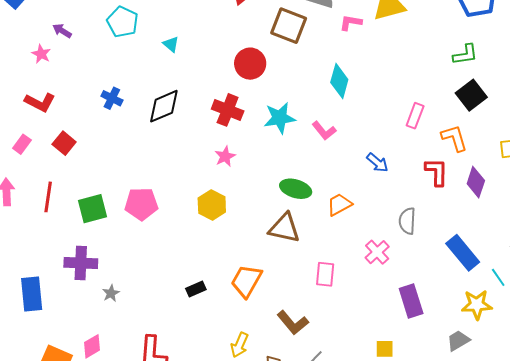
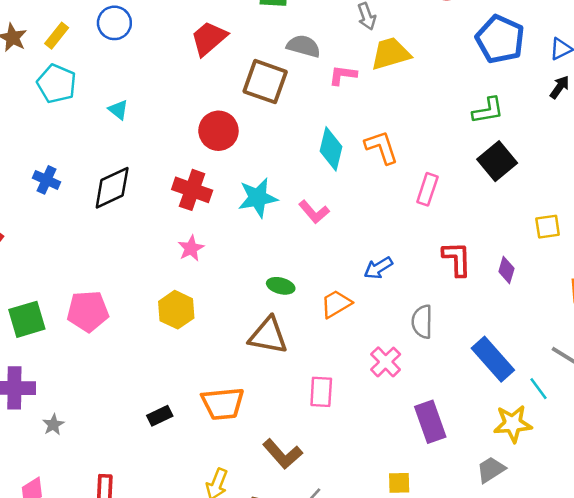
orange L-shape: (454, 138) -> (381, 147), moved
blue arrow: (377, 163) -> (378, 268), moved, turned 110
purple diamond: (476, 182) -> (506, 270), size x0.7
green ellipse: (296, 189) -> (281, 286), size x0.7
orange trapezoid: (246, 281) -> (223, 404), turned -123

